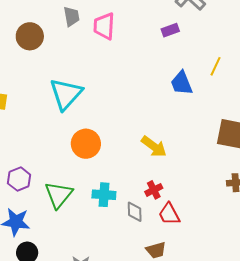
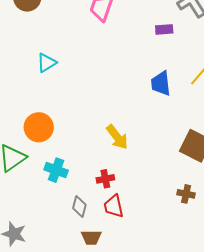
cyan triangle: (66, 94) -> (47, 63), size x0.6
orange circle: (86, 144) -> (39, 127), moved
gray diamond: (135, 212) -> (79, 207), moved

